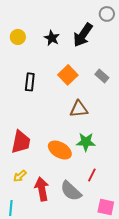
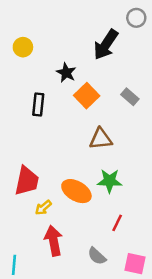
black star: (52, 38) -> (66, 73), moved
yellow arrow: (20, 176) -> (43, 208), moved
gray semicircle: (71, 191) -> (97, 256), moved, size x0.7

